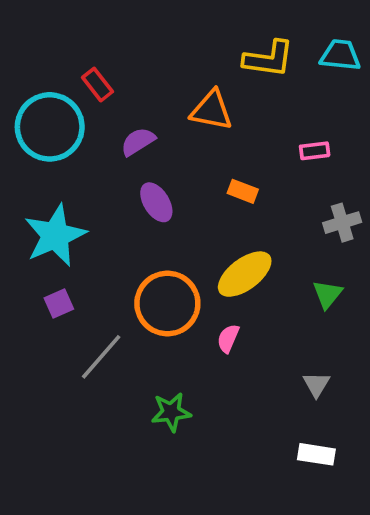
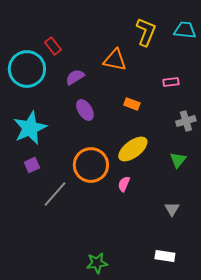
yellow L-shape: (269, 59) -> (146, 32), turned -76
green star: (171, 412) -> (97, 263), moved
white rectangle: (316, 454) -> (165, 256), moved

